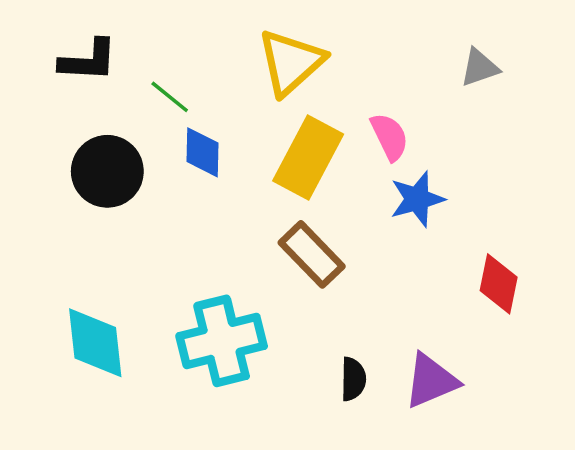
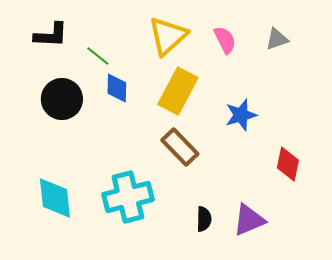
pink semicircle: (390, 137) -> (225, 40), moved

